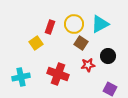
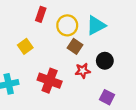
red rectangle: (50, 27) -> (41, 14), moved

